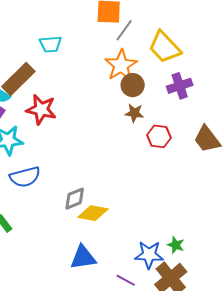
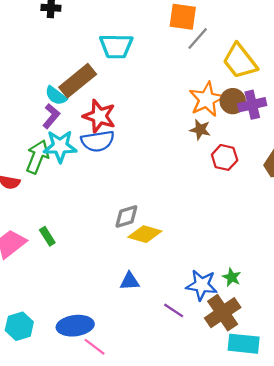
cyan trapezoid: (50, 44) -> (116, 46), size x1.4
orange star: (121, 65) -> (207, 99), moved
brown circle: (133, 85) -> (233, 101), moved
blue semicircle: (25, 177) -> (98, 141), moved
blue triangle: (83, 257) -> (130, 281), size x0.7

